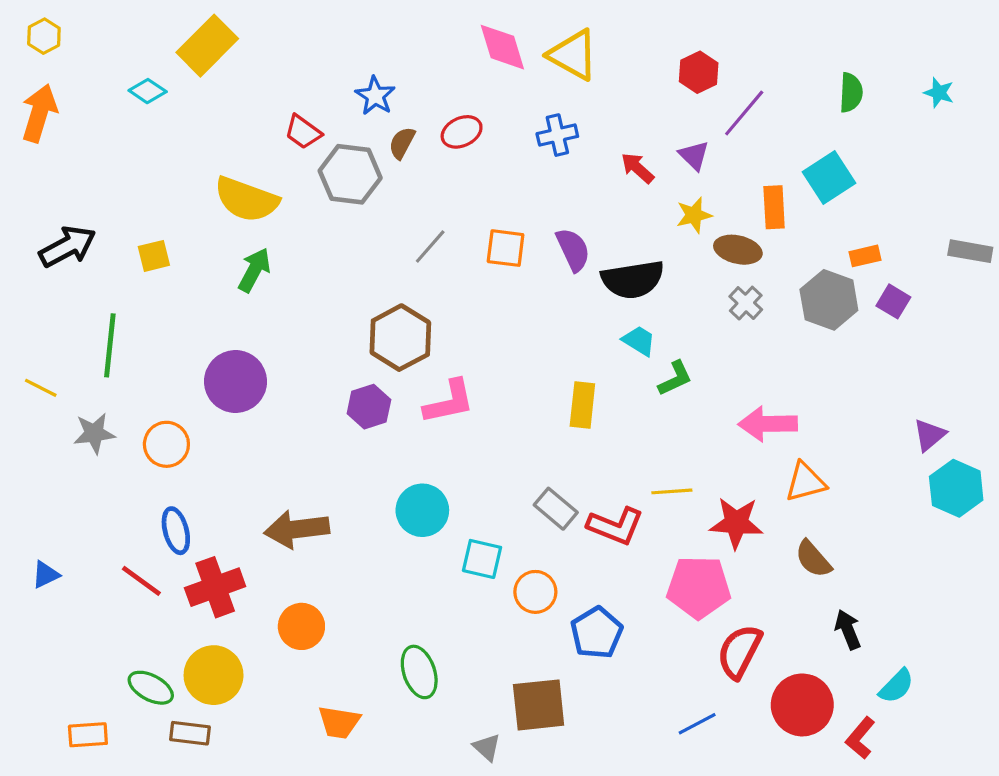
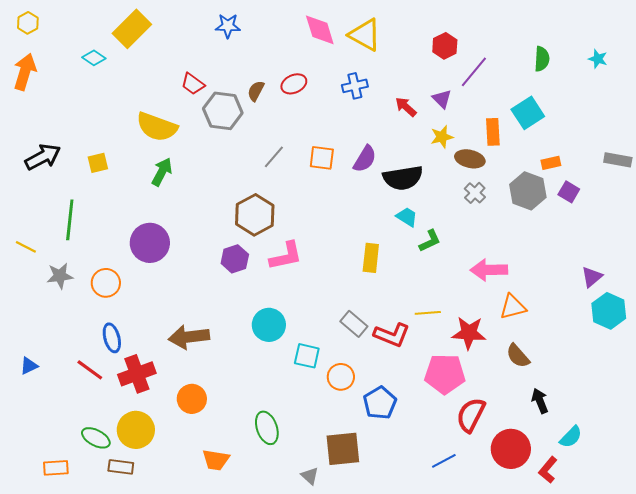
blue star: (375, 96) -> (228, 26), moved, turned -30
purple semicircle: (573, 250) -> (365, 159), turned 56

